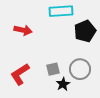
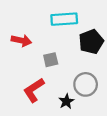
gray square: (53, 69) -> (51, 60), moved
red L-shape: (20, 74) -> (34, 90), moved

